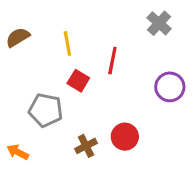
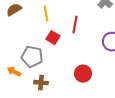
brown cross: (86, 146) -> (41, 83), moved, turned 32
orange arrow: (18, 152) -> (14, 72), moved

